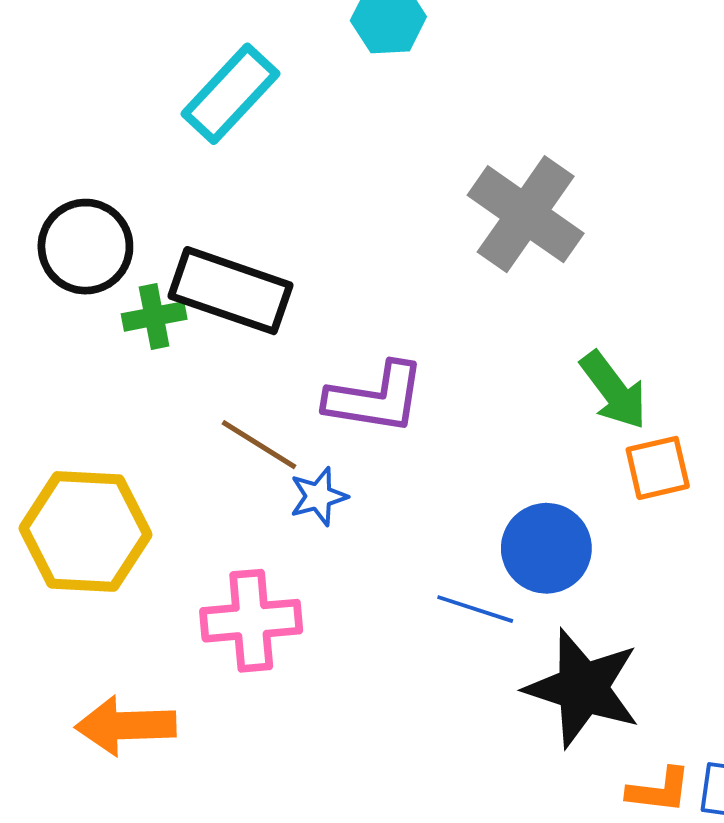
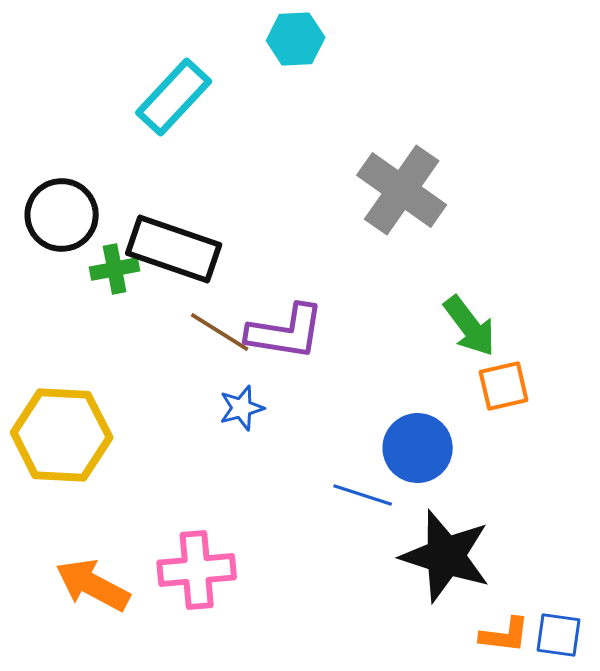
brown line: (259, 445) -> (220, 332), moved
pink cross: (251, 621) -> (197, 570), moved
orange arrow: (126, 726) -> (93, 585), turned 30

